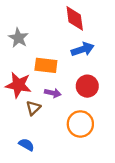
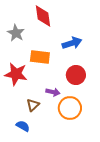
red diamond: (75, 18) -> (43, 16), moved
purple arrow: (53, 93) -> (53, 92), moved
brown triangle: (33, 108) -> (33, 105), moved

